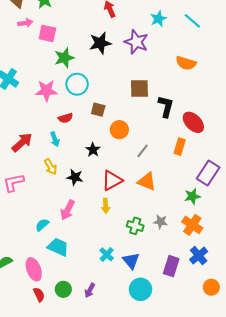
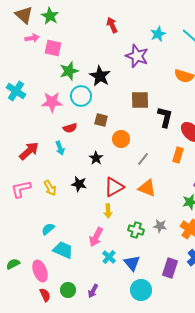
black star: (100, 43) -> (100, 76), moved, turned -30
yellow arrow: (51, 167) -> (50, 188), moved
pink arrow: (68, 210) -> (96, 237), moved

